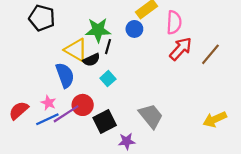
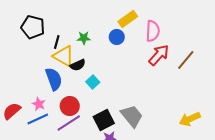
green star: (98, 30) -> (84, 38), size x0.6
black line: (108, 47) -> (57, 42), moved
purple line: (66, 114) -> (69, 123), moved
black square: (105, 122) -> (104, 120), moved

